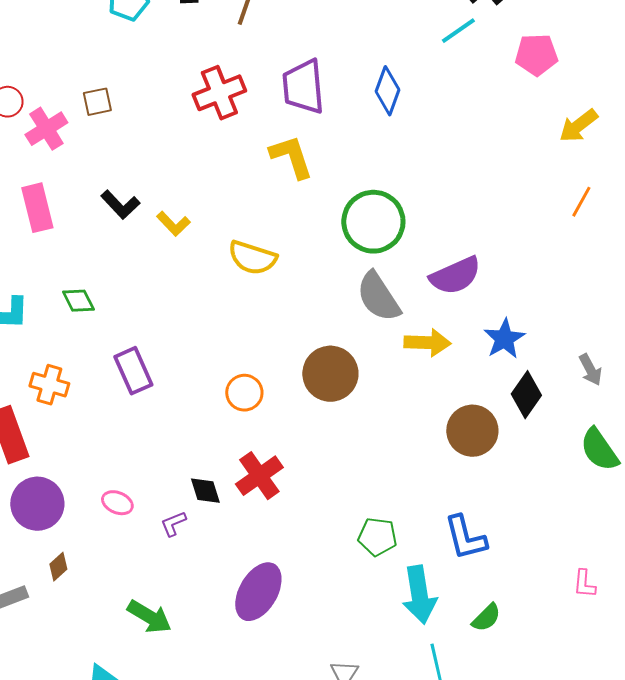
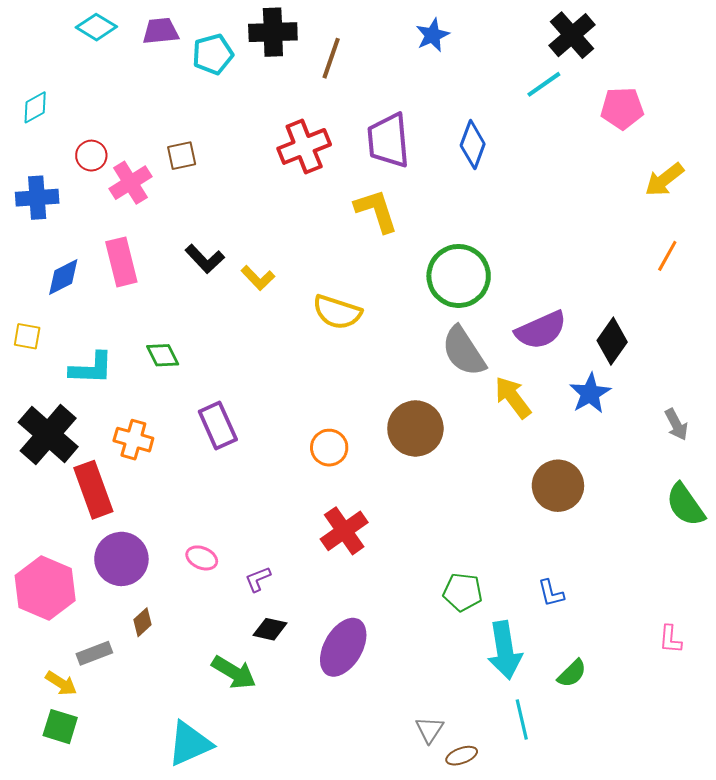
yellow arrow: (427, 343) -> (513, 397), turned -129
black diamond: (526, 395) -> (612, 341), moved
black diamond: (205, 491) -> (270, 629), moved, turned -60
blue L-shape: (465, 538) -> (551, 593), size x0.6

